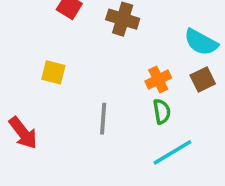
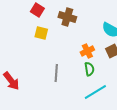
yellow square: (53, 72) -> (41, 33), moved

